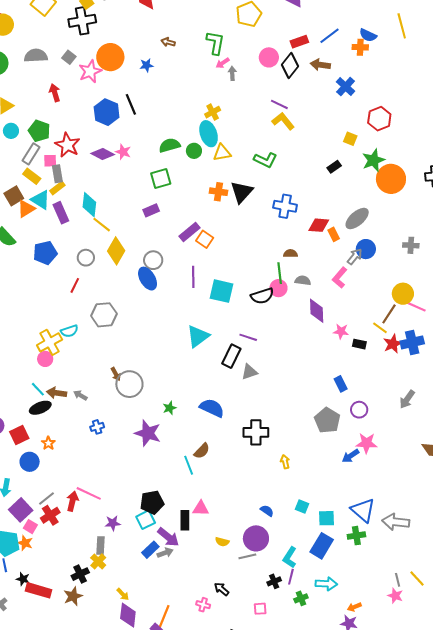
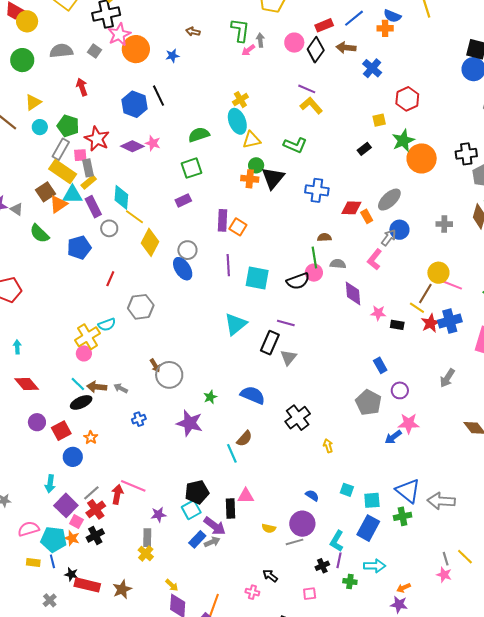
pink star: (90, 71) -> (119, 34), moved
gray arrow: (232, 73) -> (260, 40), moved
yellow square: (350, 139) -> (379, 120), turned -32
green circle: (194, 151) -> (256, 165), moved
yellow rectangle: (32, 176) -> (63, 172), size x1.5
cyan triangle: (41, 200) -> (72, 195), turned -30
purple rectangle: (189, 232) -> (223, 220), turned -45
gray circle: (86, 258) -> (109, 228), moved
gray triangle: (249, 372) -> (288, 357), turned -30
black cross: (256, 432) -> (298, 418), turned -35
black cross: (80, 574) -> (95, 535), moved
green cross: (301, 598) -> (350, 582), turned 32

